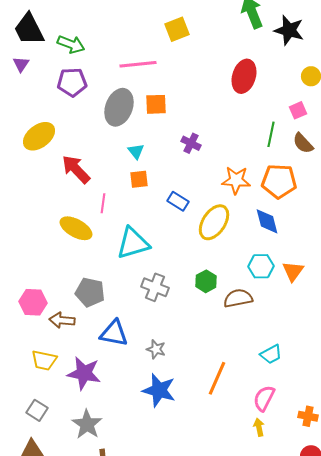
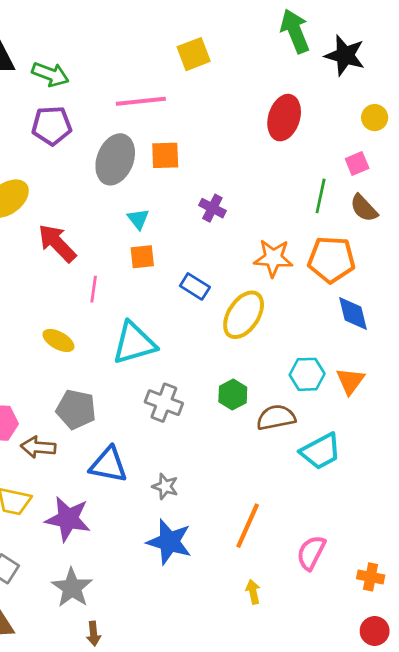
blue diamond: (267, 221) -> (353, 313), moved
yellow ellipse: (76, 228) -> (58, 340), moved, size x0.7
cyan trapezoid: (271, 354) -> (321, 451), moved, size x1.4
yellow arrow: (259, 427) -> (253, 592), moved

